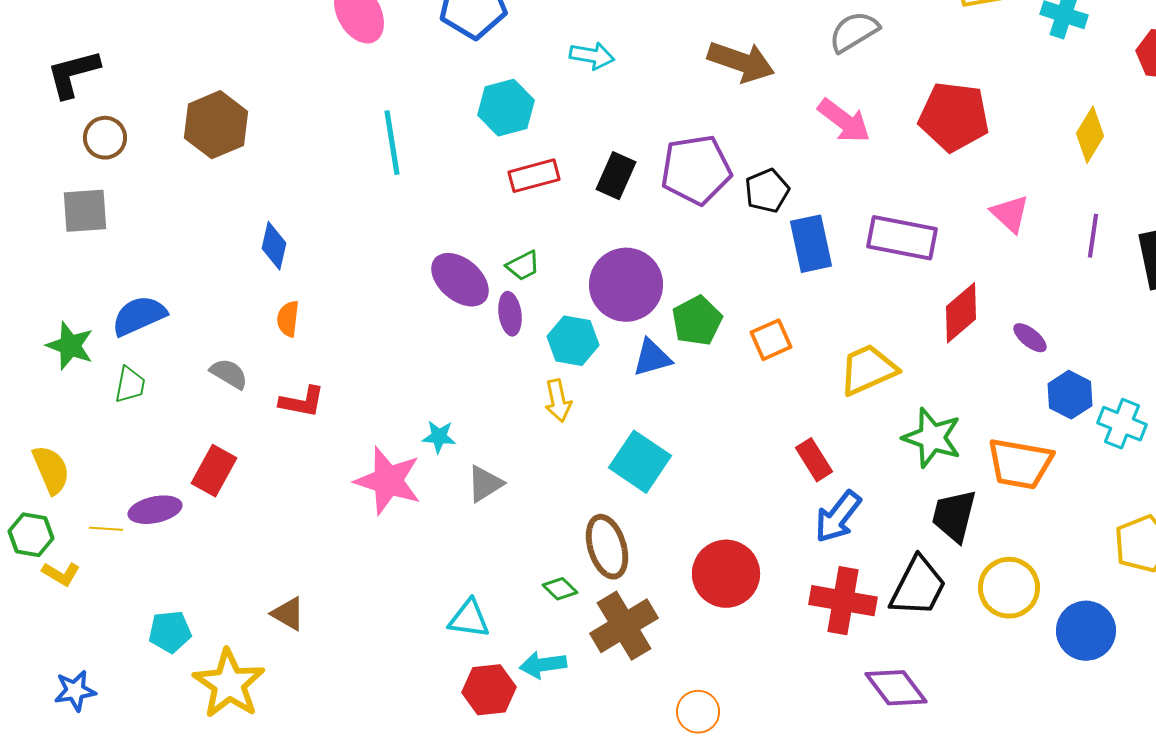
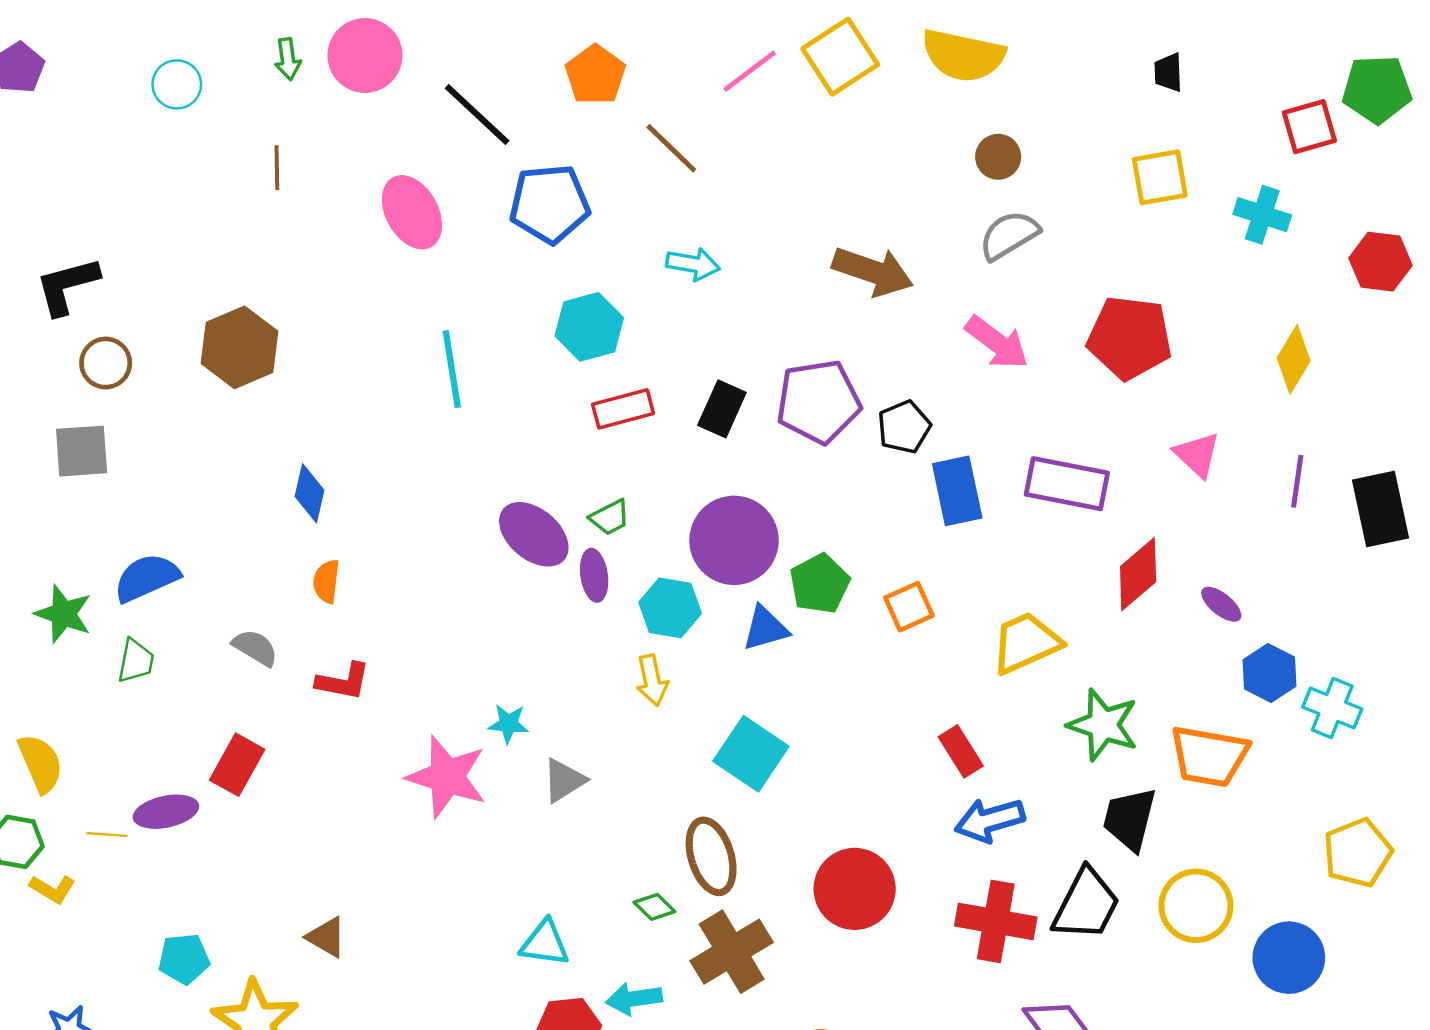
blue arrow: (838, 517) -> (990, 820), turned 36

